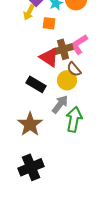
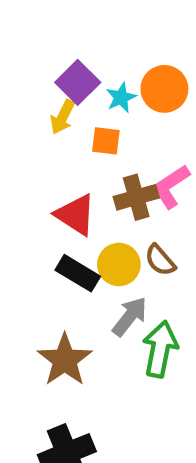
red triangle: (49, 57) -> (76, 215), moved
brown semicircle: (74, 69) -> (160, 260), moved
yellow circle: (67, 80) -> (119, 264), moved

